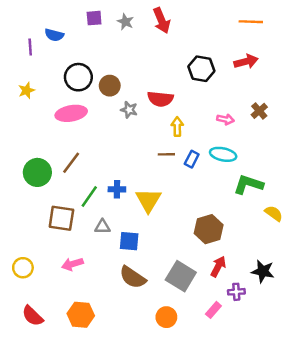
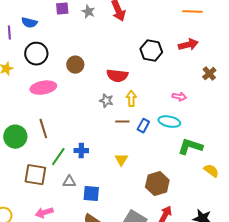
black circle: (78, 77) -> (36, 54), moved
gray star: (129, 110) -> (106, 101), moved
brown cross: (259, 111) -> (209, 74), moved
pink arrow: (225, 119) -> (179, 97), moved
brown line: (71, 163) -> (43, 129), turned -54
yellow triangle: (148, 200) -> (121, 160), moved, size x0.6

